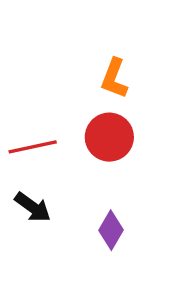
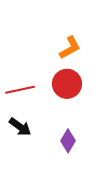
orange L-shape: (114, 78) -> (70, 48), turned -140

